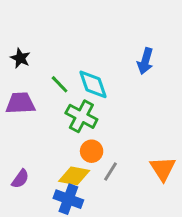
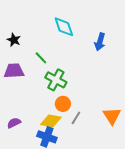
cyan diamond: (93, 84) -> (64, 27), moved
purple semicircle: (20, 179) -> (14, 123), turned -152

